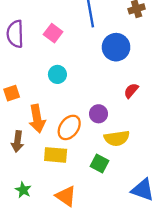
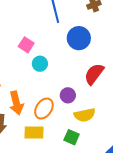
pink square: (53, 33) -> (26, 45), moved
cyan circle: (57, 74) -> (40, 64), moved
red semicircle: (131, 91) -> (94, 74), size x1.6

